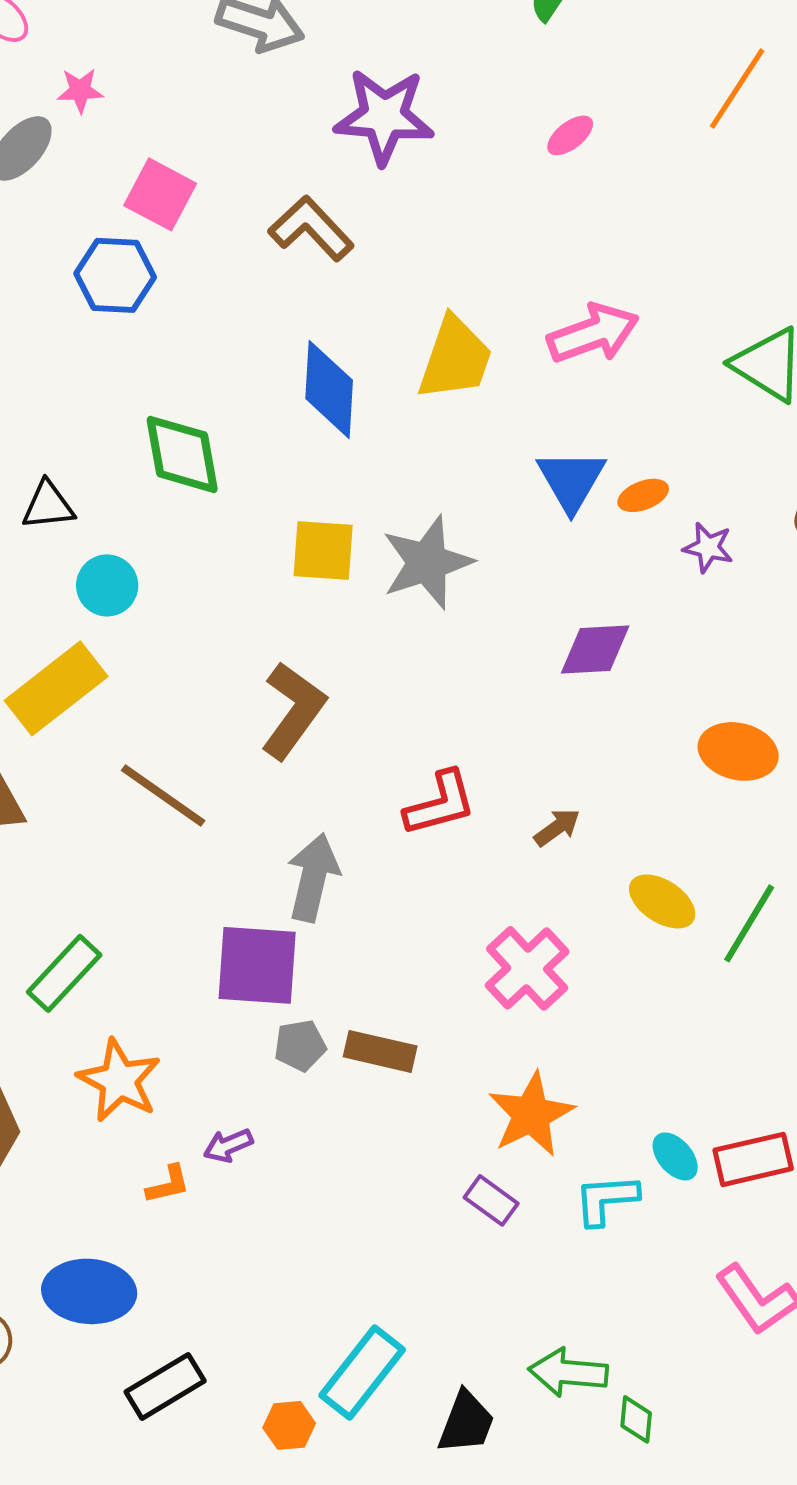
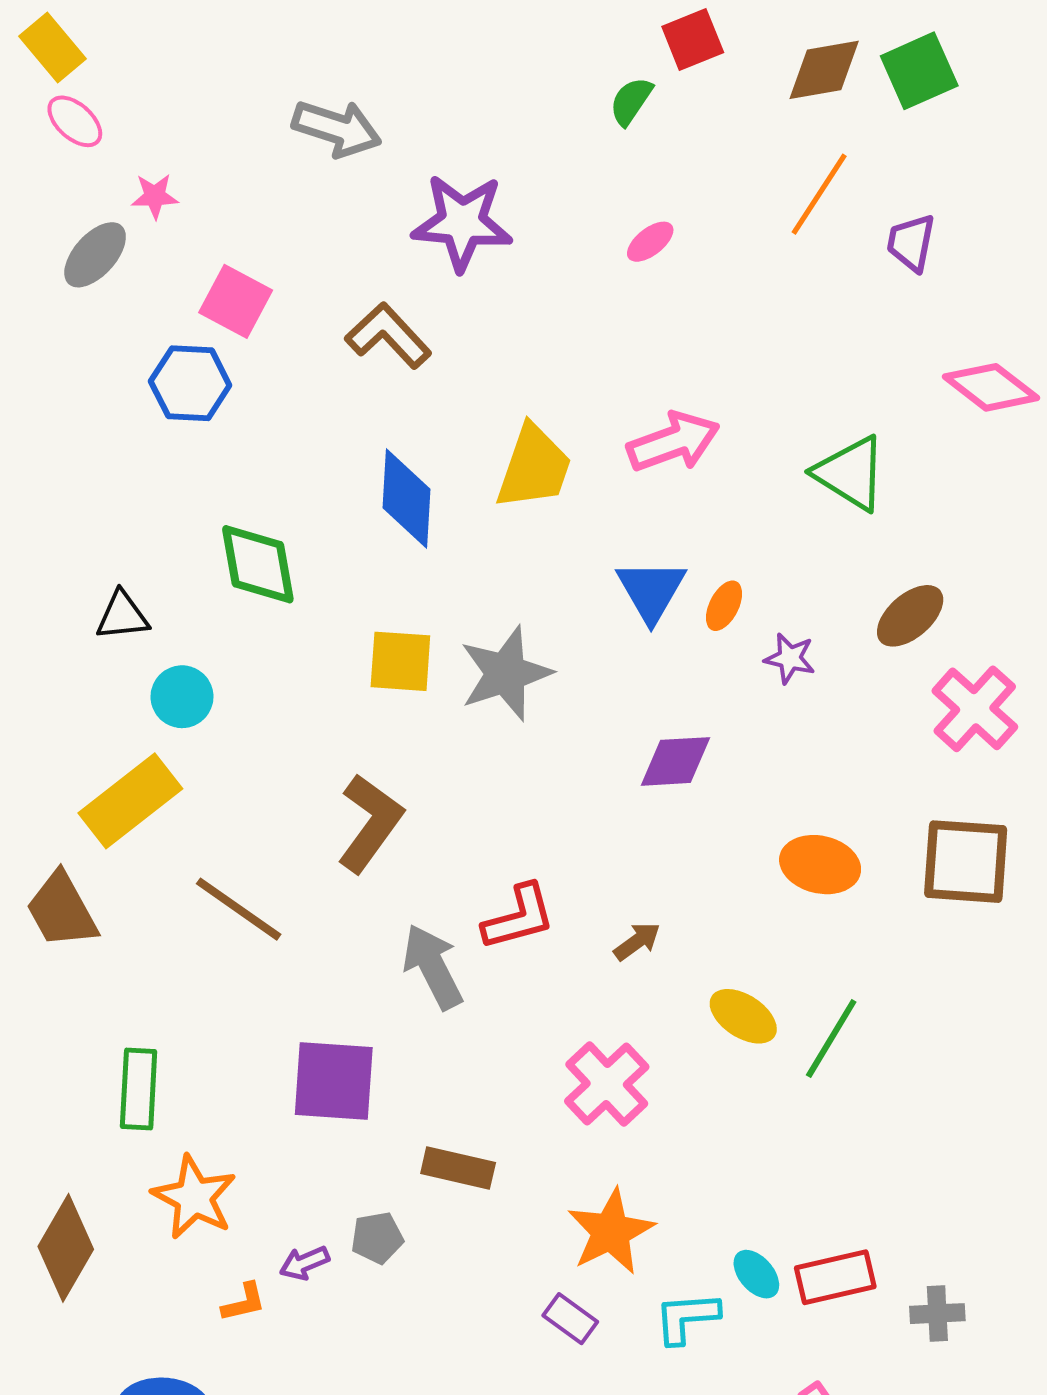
orange ellipse: (643, 495) -> (724, 606), turned -42
gray arrow: (313, 877) -> (433, 967), moved, turned -40
green rectangle: (64, 973) -> (139, 1089), turned -40
gray pentagon: (300, 1045) -> (377, 1238), moved

